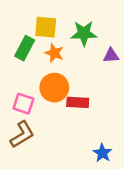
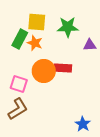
orange star: (54, 53) -> (35, 43), moved
red rectangle: (78, 102) -> (63, 68), moved

